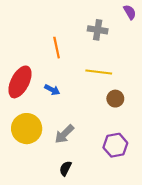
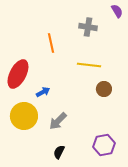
blue arrow: (52, 90) -> (43, 92), moved, turned -56
purple hexagon: (115, 145) -> (104, 145), moved

